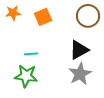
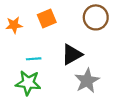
orange star: (13, 13) -> (14, 25), moved
black triangle: (79, 50) -> (72, 54), moved

